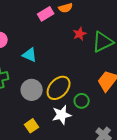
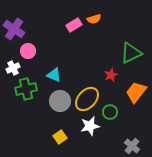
red star: (80, 34) -> (111, 75), moved
cyan triangle: (30, 55) -> (54, 75), moved

